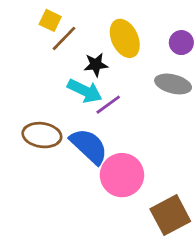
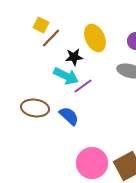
blue semicircle: (89, 146) -> (69, 116), size x0.7
pink circle: (122, 175) -> (92, 163), moved

